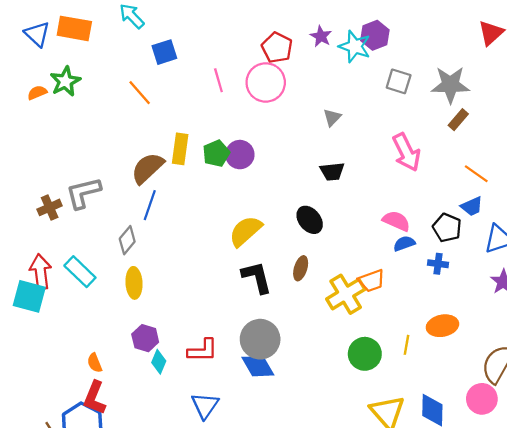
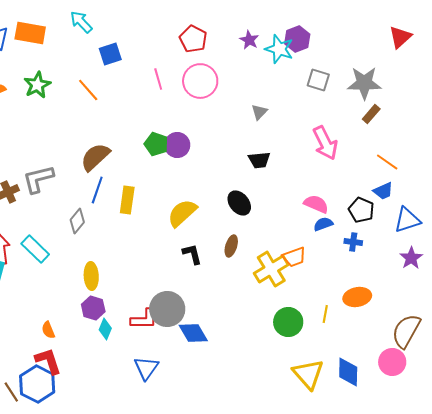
red pentagon: (277, 48) -> (193, 39), moved
green star: (65, 81) -> (37, 85), moved
yellow rectangle: (180, 149) -> (127, 200), moved
green pentagon: (216, 153) -> (156, 144), turned -30
black L-shape: (257, 277) -> (192, 254), size x0.7
yellow ellipse: (134, 283) -> (91, 276), moved
gray circle: (260, 339) -> (167, 309), moved
red L-shape: (95, 398) -> (48, 361), turned 140

